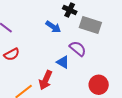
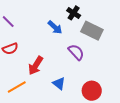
blue triangle: (63, 62) -> (59, 83), moved
red arrow: (46, 80) -> (36, 66), moved

